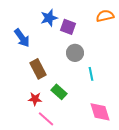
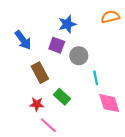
blue star: (49, 18) -> (67, 24), moved
purple square: (68, 27) -> (57, 45), moved
pink diamond: (100, 112) -> (109, 103), moved

